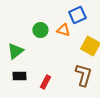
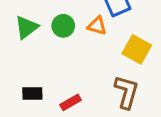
green triangle: (15, 51) -> (26, 27), moved
red rectangle: (45, 82) -> (71, 102), turned 32

